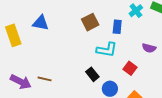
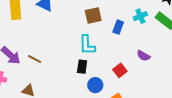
cyan L-shape: (107, 50) -> (87, 45), moved, turned 65
black rectangle: (92, 74) -> (82, 67), turned 32

